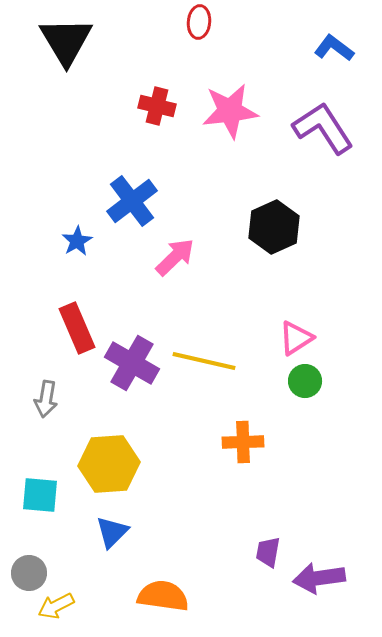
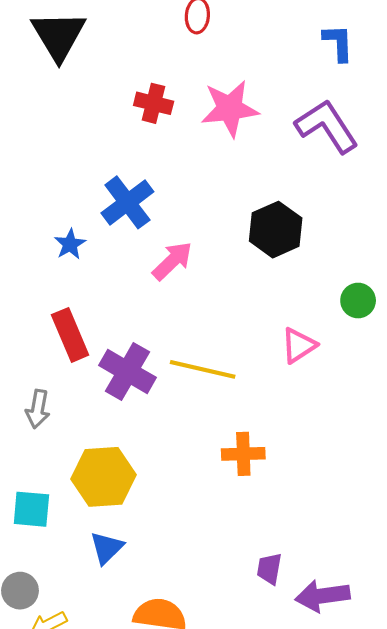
blue L-shape: (334, 48) -> (338, 43), turned 51
green circle: (305, 381) -> (358, 301), moved

